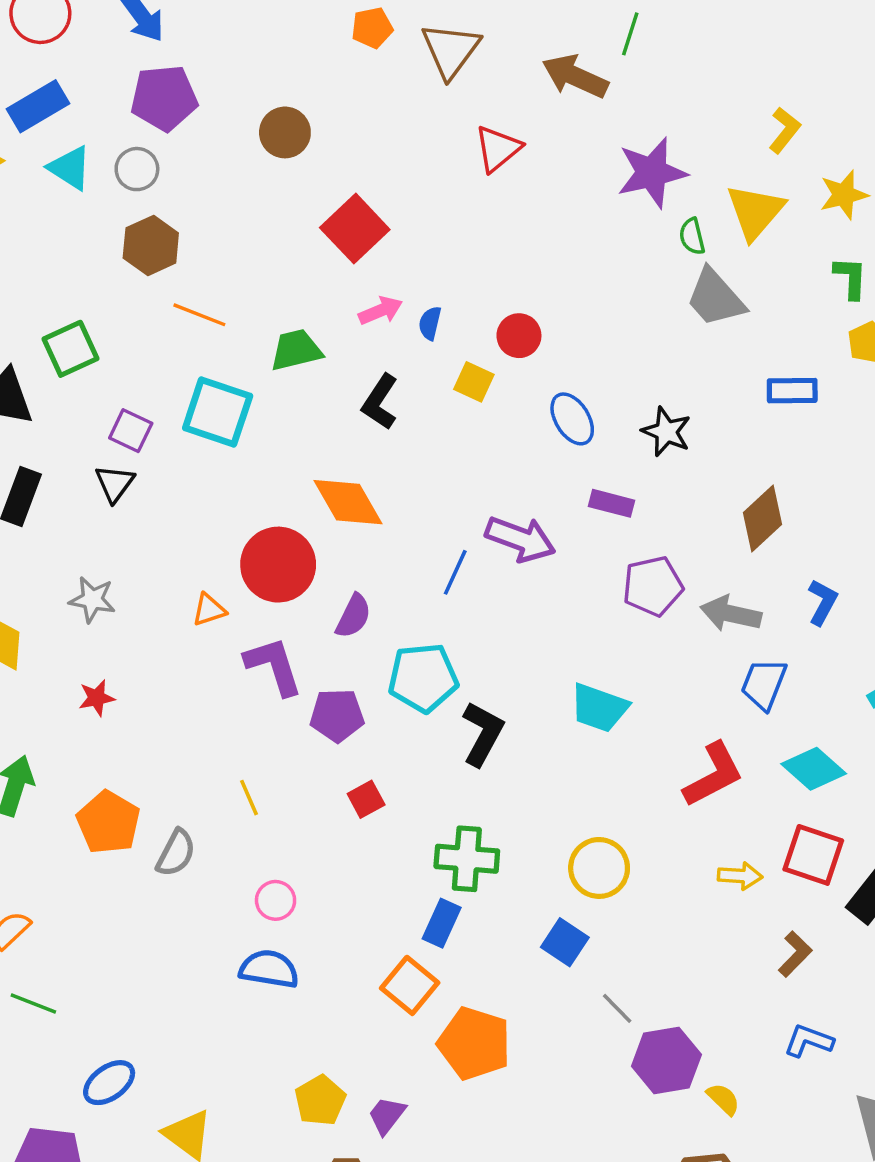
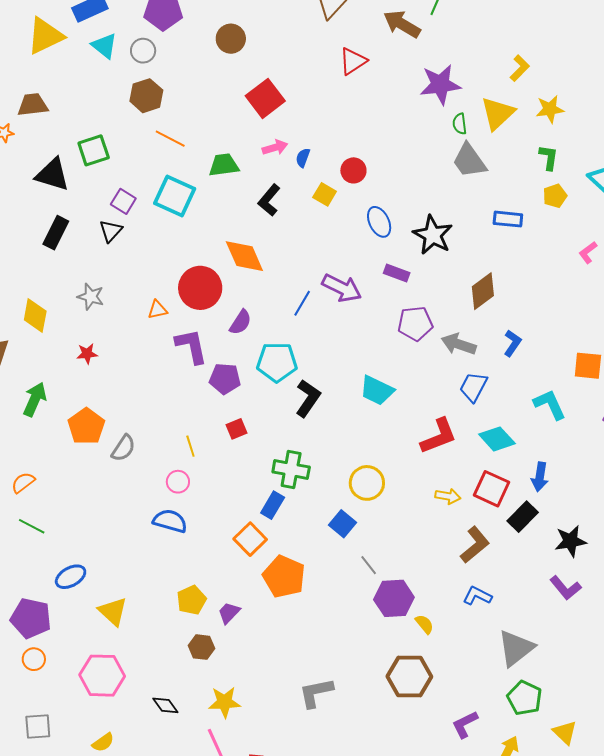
black star: (666, 432) -> (433, 235), size x1.4
yellow line: (249, 798) -> (190, 446), moved
brown L-shape: (795, 954) -> (475, 545), size x1.4

